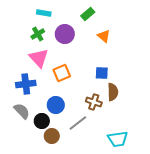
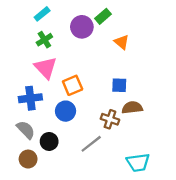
cyan rectangle: (44, 13) -> (42, 14), moved, turned -48
purple circle: (65, 34) -> (82, 27), moved
brown semicircle: (113, 92) -> (132, 108), turned -96
blue circle: (56, 105) -> (66, 111), moved
brown circle: (52, 136) -> (28, 159), moved

